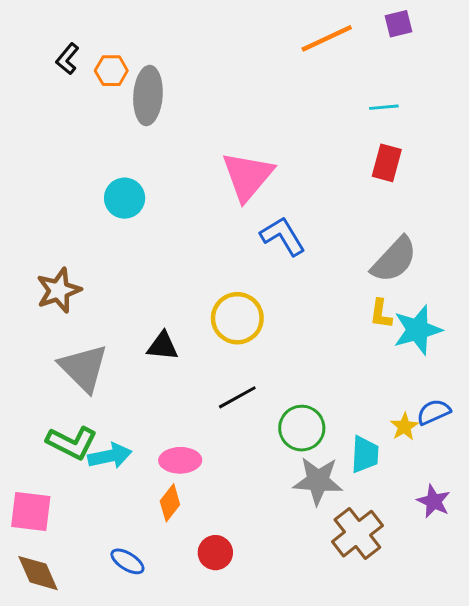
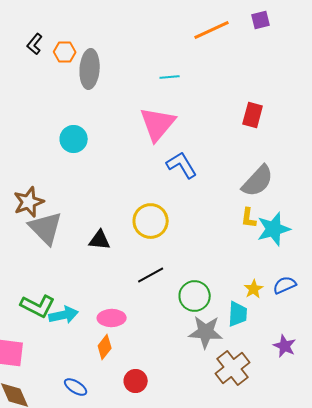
cyan line: (384, 107) -> (170, 77), moved
gray triangle: (84, 368) -> (46, 228), moved
yellow star: (404, 427) -> (254, 289), moved

